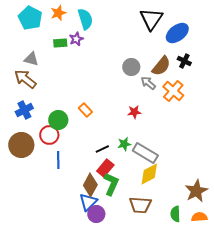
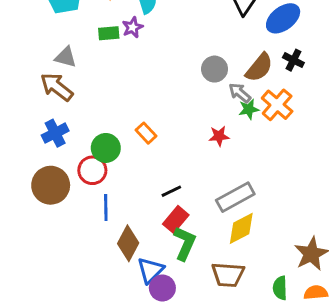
green star: (124, 144) -> (249, 109), moved
gray rectangle: (145, 153) -> (235, 197), turned -60
brown diamond: (90, 185) -> (128, 243), moved

